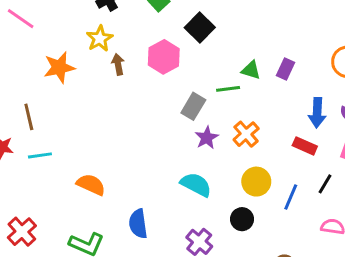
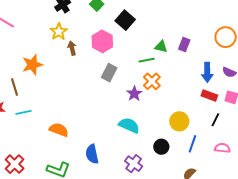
orange star: (59, 67) -> (32, 65), moved
gray rectangle: (193, 106) -> (109, 73), moved
orange cross: (246, 134) -> (152, 81), moved
red rectangle: (305, 146) -> (209, 96), moved
yellow circle: (256, 182) -> (179, 121), moved
blue line: (291, 197) -> (192, 144), moved

